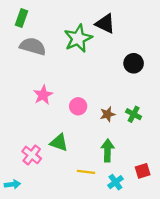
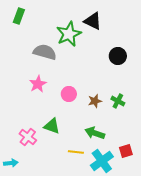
gray semicircle: (33, 46) -> (45, 52), moved
green arrow: (108, 150) -> (95, 133), turned -72
cyan cross: (115, 182) -> (102, 161), size x1.6

